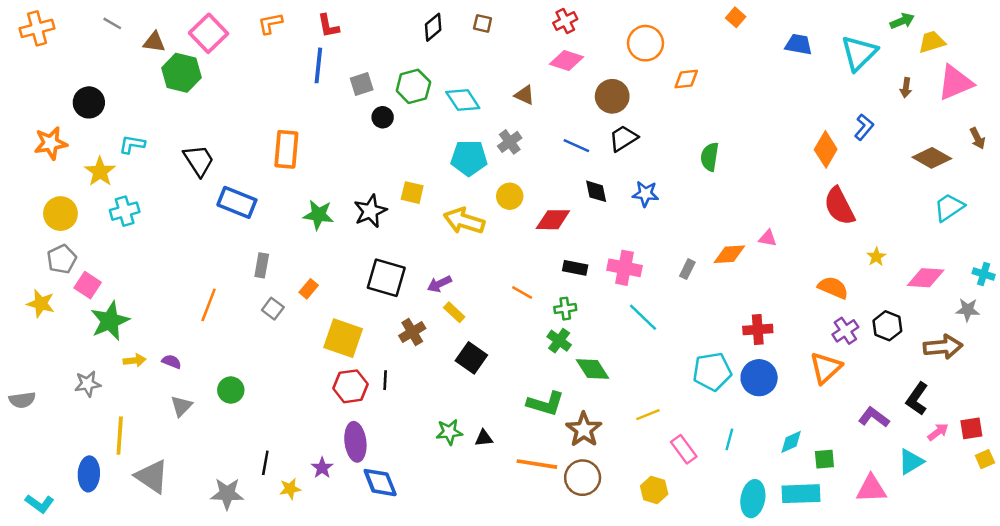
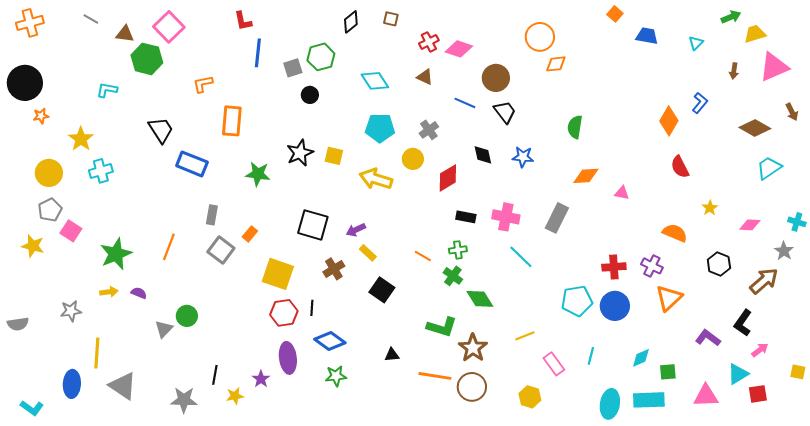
orange square: (736, 17) -> (615, 14), moved
red cross: (565, 21) -> (429, 42), moved
orange L-shape: (270, 23) -> (203, 84), moved
red L-shape: (328, 26) -> (243, 21), moved
orange circle: (645, 43) -> (540, 37), moved
cyan triangle: (859, 53) -> (696, 43), size x0.5
green hexagon: (413, 86) -> (321, 57), moved
black circle: (89, 102) -> (25, 83), moved, size x1.4
black trapezoid: (623, 138) -> (505, 112), turned 85
gray cross: (510, 142) -> (429, 130), moved
orange star: (51, 143) -> (41, 116), size x0.6
cyan L-shape: (132, 144) -> (107, 90), moved
blue line: (576, 146) -> (465, 103), moved
red semicircle: (839, 206) -> (680, 167), size x0.7
black star: (370, 211) -> (300, 153), moved
red diamond: (553, 220) -> (448, 178), turned -32
orange diamond: (729, 254) -> (586, 176), moved
gray rectangle: (687, 269) -> (557, 218), size x1.8
pink diamond: (926, 278) -> (750, 225), size x0.7
orange line: (522, 293) -> (423, 256), moved
gray square: (273, 309) -> (221, 250), size x1.5
gray star: (968, 310) -> (784, 251), turned 30
green star: (110, 321) -> (116, 254), moved
purple cross: (845, 331) -> (652, 266), moved, turned -30
brown arrow: (943, 347) -> (764, 281), turned -36
gray triangle: (181, 406) -> (164, 329), moved
red square: (971, 428) -> (758, 394), moved
green star: (449, 432) -> (336, 376), moved
yellow square: (985, 459) -> (798, 372), turned 35
blue diamond: (380, 483) -> (330, 341), moved, turned -32

